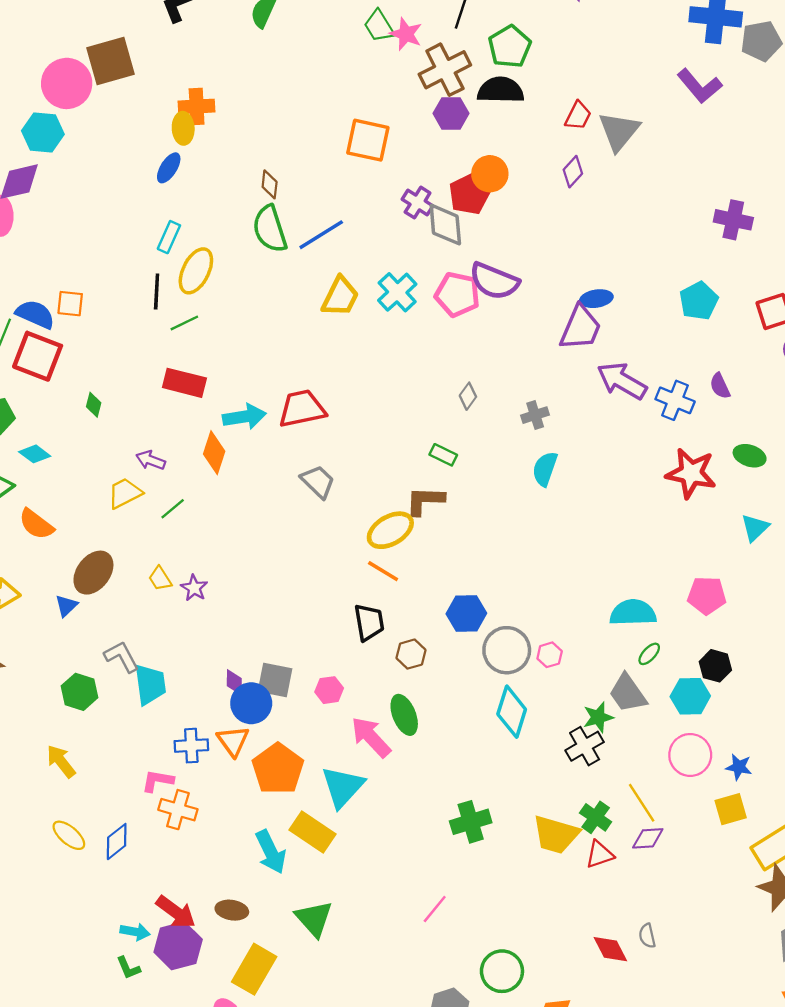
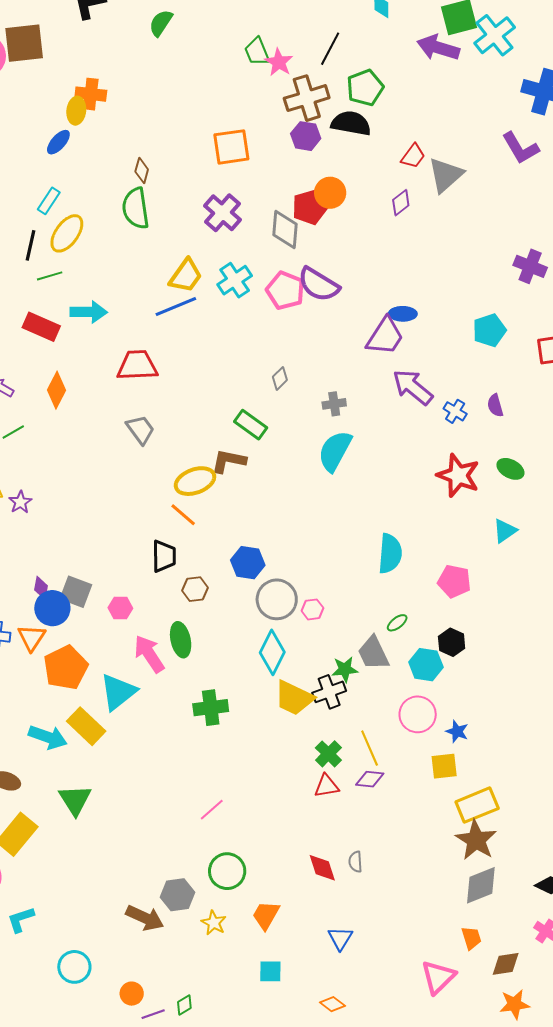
orange square: (368, 140) -> (231, 147), turned -30
purple cross: (418, 203) -> (223, 213), moved, size x1.4
blue line: (321, 235) -> (176, 306), moved
blue cross: (675, 400) -> (455, 411), size x0.7
cyan arrow: (244, 417) -> (89, 312), moved
green rectangle: (443, 455) -> (251, 425), size x1.4
cyan semicircle: (545, 469) -> (335, 451), size x1.4
cyan semicircle: (633, 613) -> (390, 554), moved, turned 87
green cross: (471, 822) -> (211, 708), moved
yellow trapezoid: (556, 835) -> (294, 698), moved
cyan arrow: (271, 852) -> (48, 737), turned -54
pink line: (435, 909) -> (212, 810), moved

